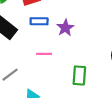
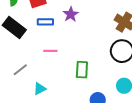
purple star: (65, 28) -> (71, 14), moved

